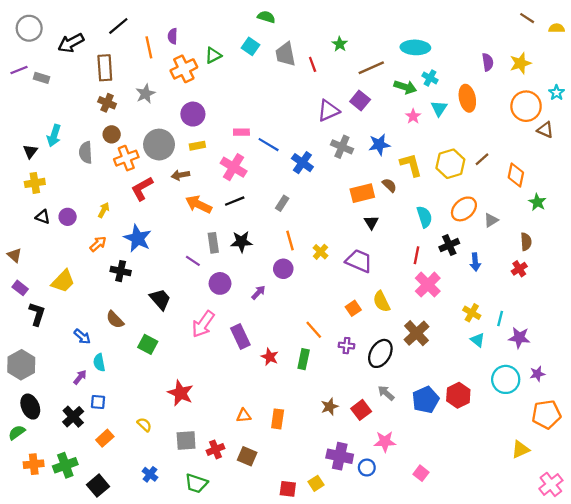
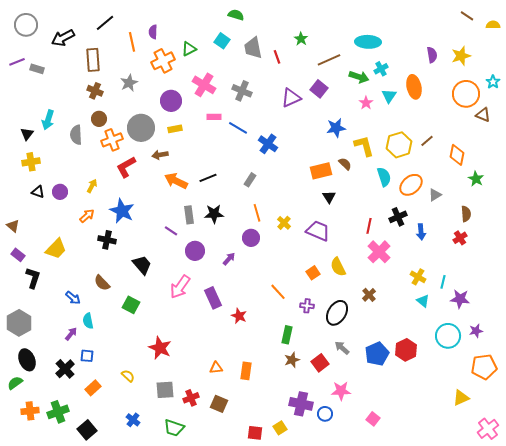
cyan cross: (430, 78) -> (381, 69), turned 32
gray cross: (342, 147) -> (242, 91), moved
pink cross: (234, 167) -> (204, 85), moved
cyan semicircle: (424, 217) -> (384, 177), moved
brown cross: (416, 333) -> (369, 295), size x0.6
green rectangle: (304, 359) -> (287, 335), moved

